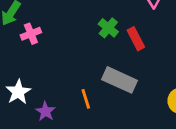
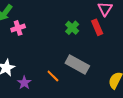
red rectangle: (136, 39) -> (97, 27), moved
orange line: (86, 99) -> (53, 76), turned -32

